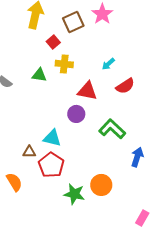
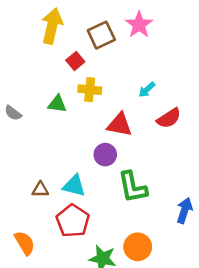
green L-shape: (112, 129) -> (133, 187), moved, turned -144
brown triangle: (29, 152) -> (40, 190), moved

